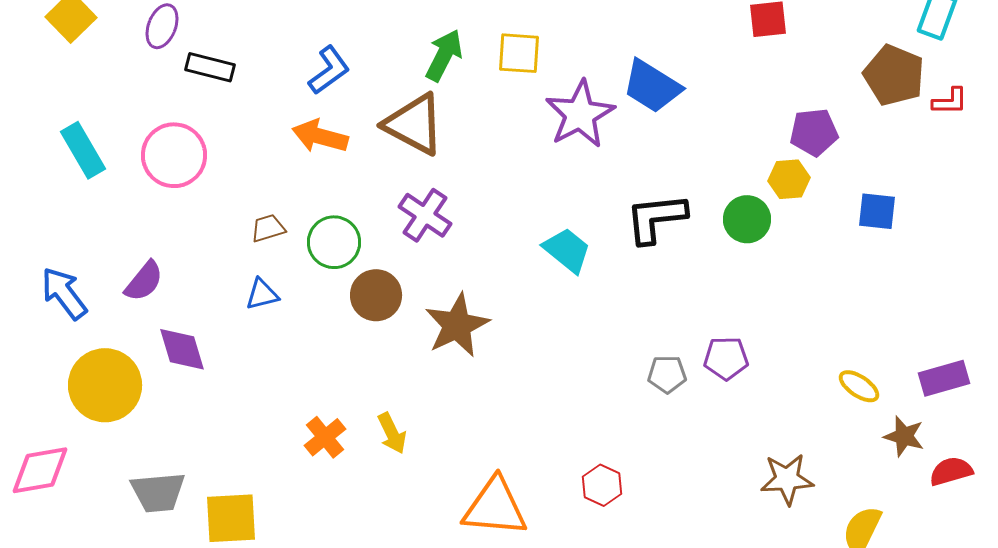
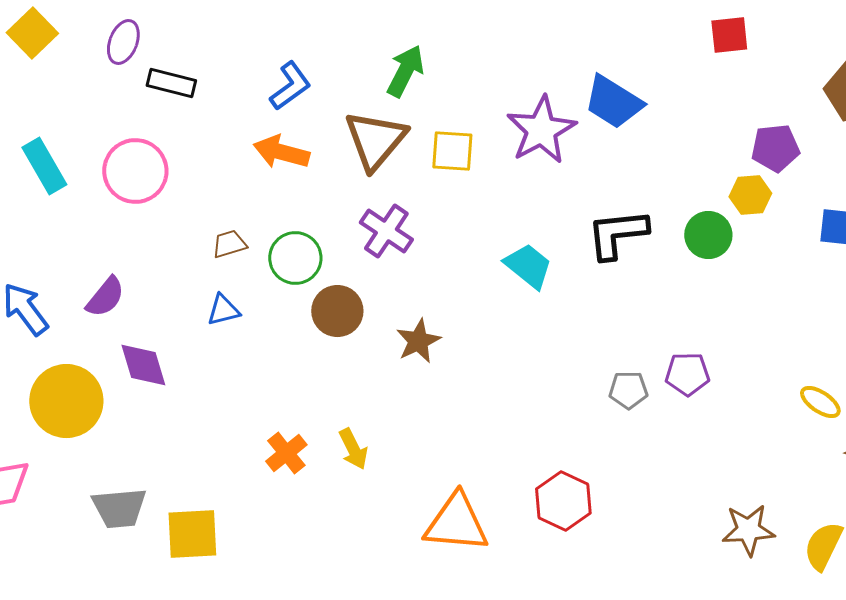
yellow square: (519, 53) -> (452, 151), moved
brown triangle: (414, 124) -> (375, 140), turned 42
brown star: (457, 325) -> (418, 341), size x0.7
brown star: (787, 479) -> (748, 530), moved
red hexagon: (602, 485) -> (563, 501), size x1.4

